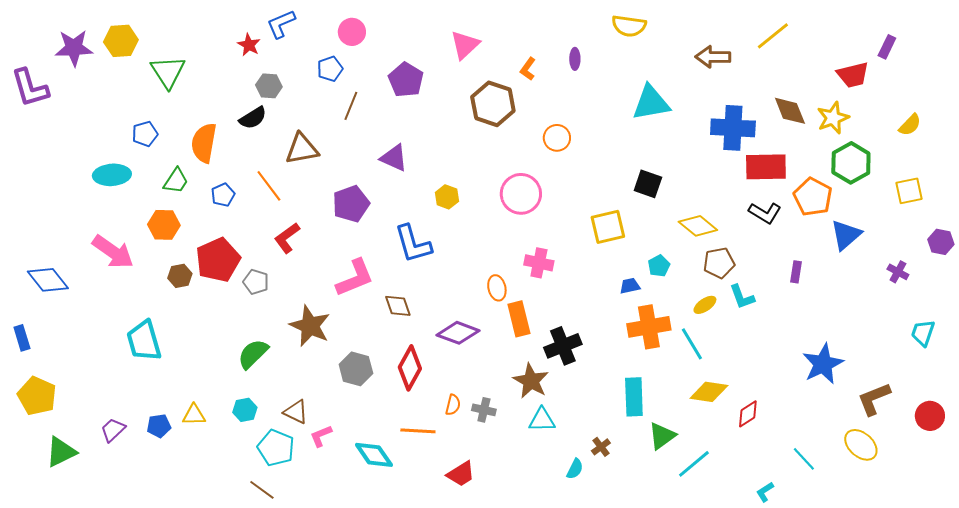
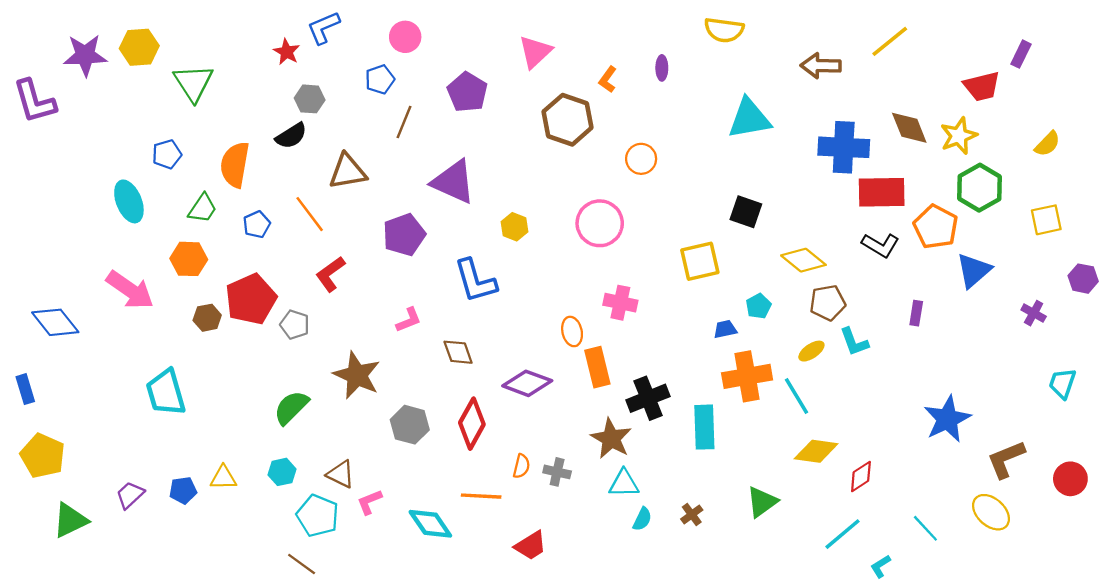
purple triangle: (394, 158) -> (453, 182), size x1.4
cyan ellipse: (112, 175) -> (129, 201), turned 72
pink L-shape: (355, 278) -> (409, 320), size x0.6
cyan rectangle: (634, 397) -> (704, 427), moved
cyan line: (694, 464) -> (843, 534), moved
cyan semicircle: (575, 469) -> (642, 519), moved

